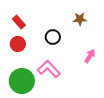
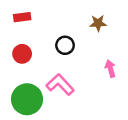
red rectangle: (19, 22) -> (22, 17), moved, turned -56
pink arrow: (90, 56) -> (110, 69), turned -48

